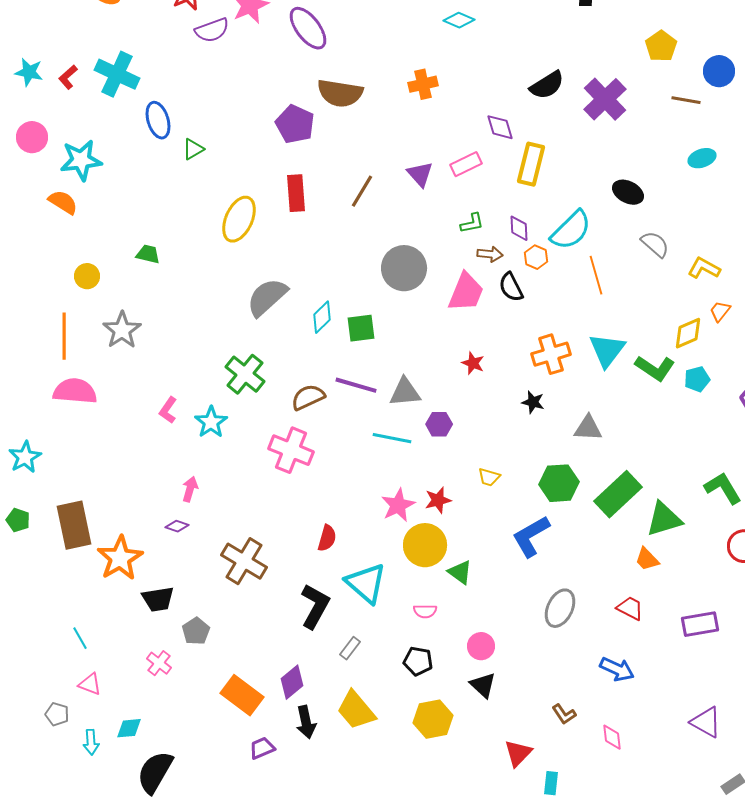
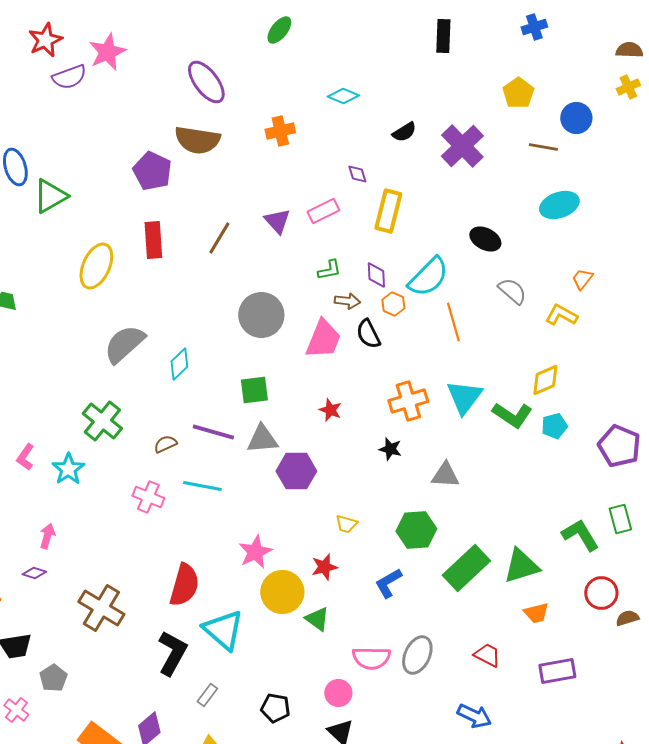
cyan diamond: (459, 20) -> (343, 96), moved
purple ellipse: (308, 28) -> (206, 82), moved
black semicircle: (547, 85) -> (404, 132), size x0.7
purple diamond: (500, 127) -> (357, 174), size x0.7
green triangle: (193, 149) -> (50, 196), size x1.6
cyan ellipse: (702, 158) -> (559, 205), size x1.4
orange trapezoid: (720, 311) -> (582, 279), moved
green square: (361, 328) -> (254, 390), moved
brown semicircle: (308, 397) -> (165, 444), size x0.7
purple hexagon: (439, 424) -> (296, 471), size x1.5
cyan line: (392, 438) -> (202, 486), moved
pink cross: (291, 450) -> (148, 497), size x0.7
green rectangle: (618, 494) -> (466, 568), moved
red star: (438, 500) -> (324, 567), moved
blue L-shape: (531, 536) -> (388, 583), size x0.7
red semicircle: (327, 538) -> (184, 585), size x1.6
orange trapezoid: (647, 559) -> (536, 613), moved, turned -60
pink semicircle: (425, 611) -> (371, 658), moved, size x1.6

